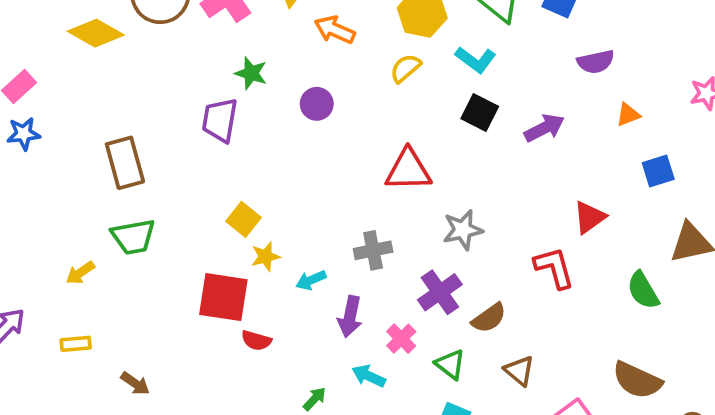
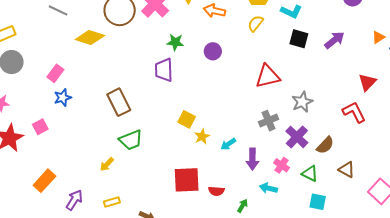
orange triangle: (628, 115) -> (378, 37), moved
gray cross: (373, 250) -> (268, 121), moved
red square: (223, 297) -> (187, 180), moved
red semicircle: (256, 341) -> (216, 191), moved

